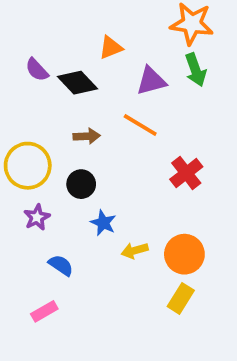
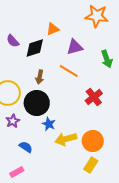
green arrow: (195, 70) -> (107, 59), moved
black diamond: (77, 83) -> (35, 48), turned -65
brown arrow: (87, 136) -> (40, 77), turned 104
black circle: (81, 184) -> (37, 103), size x1.6
yellow arrow: (135, 250) -> (66, 139), size x1.5

